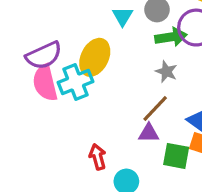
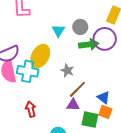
gray star: (166, 72) -> (67, 70), moved
cyan cross: (76, 82) -> (28, 71), turned 30
red arrow: (98, 157) -> (31, 109), moved

